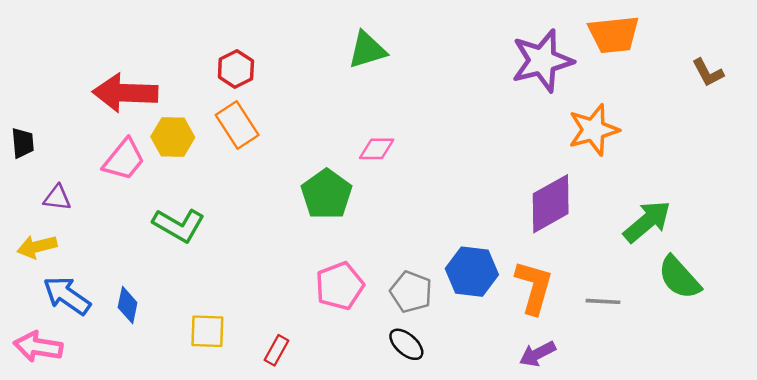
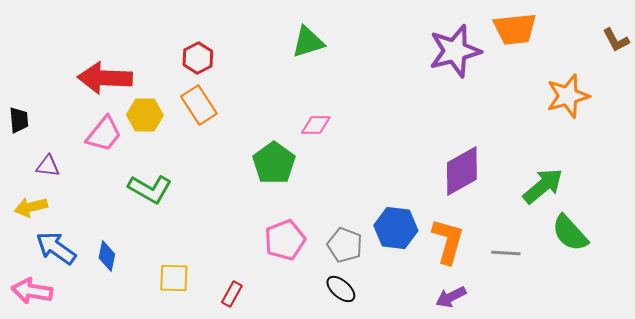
brown L-shape: (708, 73) -> (616, 40), moved
orange star: (593, 130) -> (568, 96), moved

